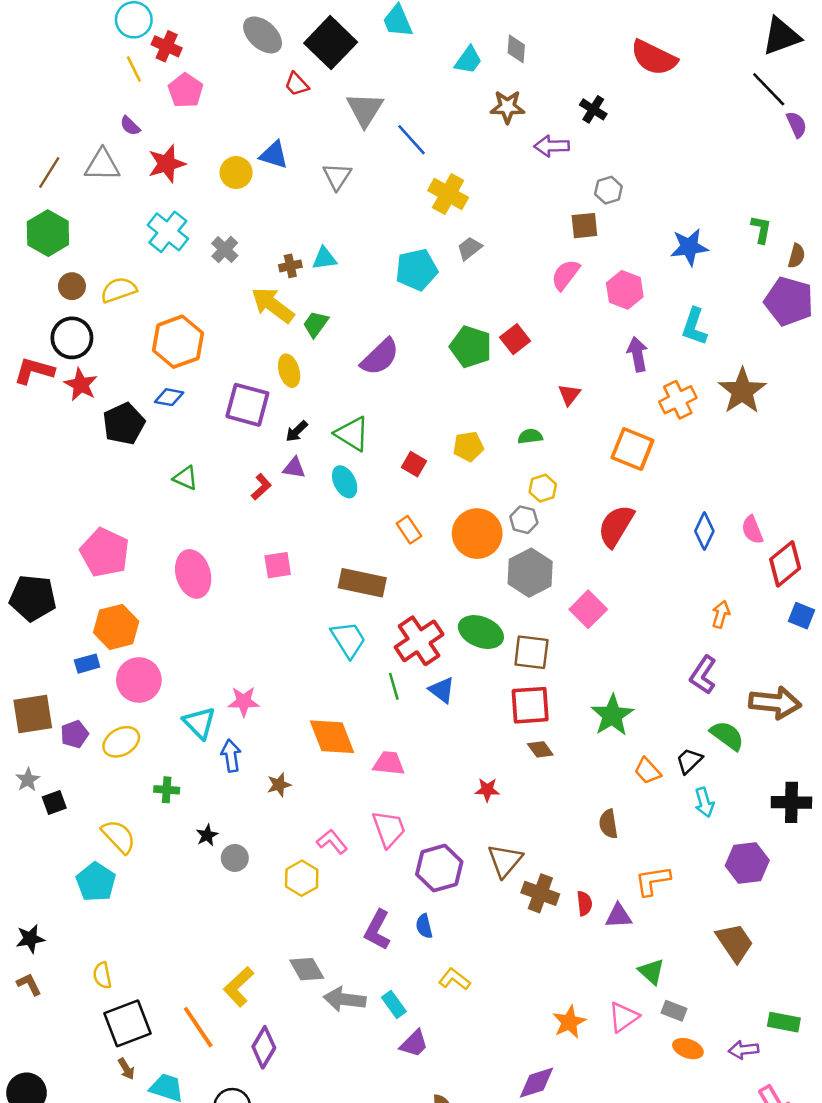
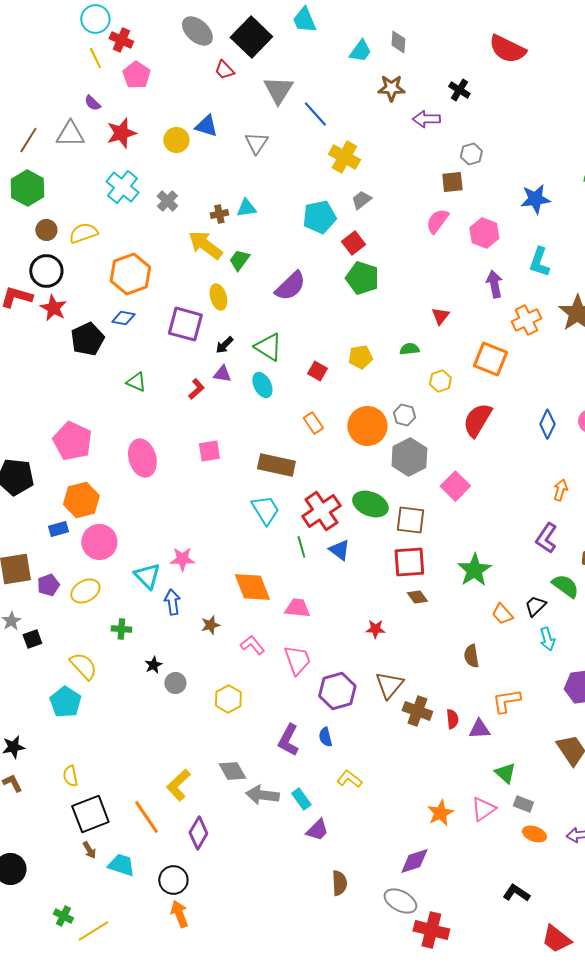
red square: (515, 339) -> (353, 243), moved
yellow hexagon: (543, 488) -> (440, 381), moved
pink L-shape: (332, 842) -> (252, 645), moved

